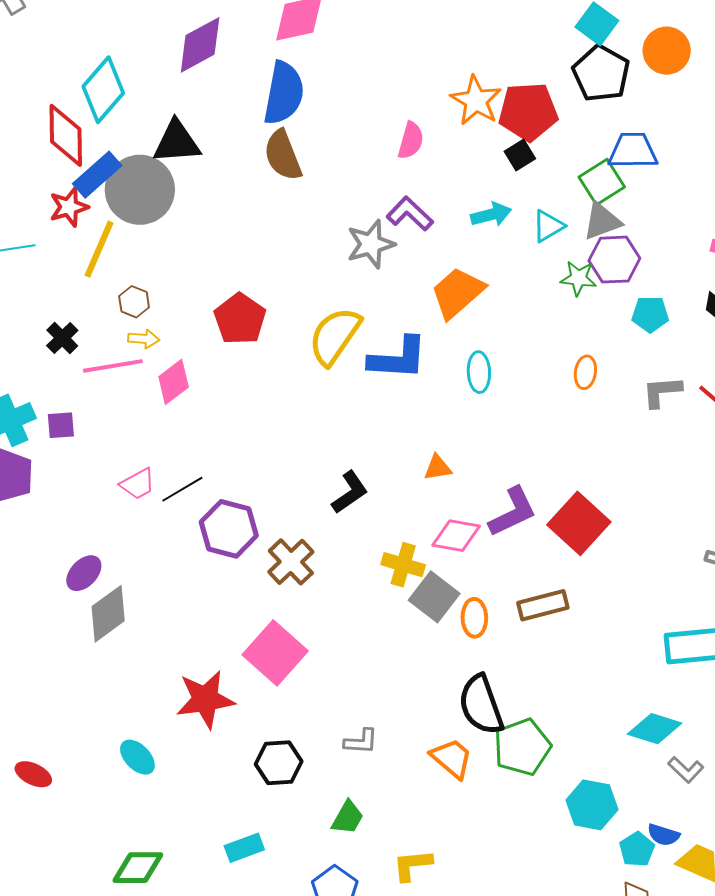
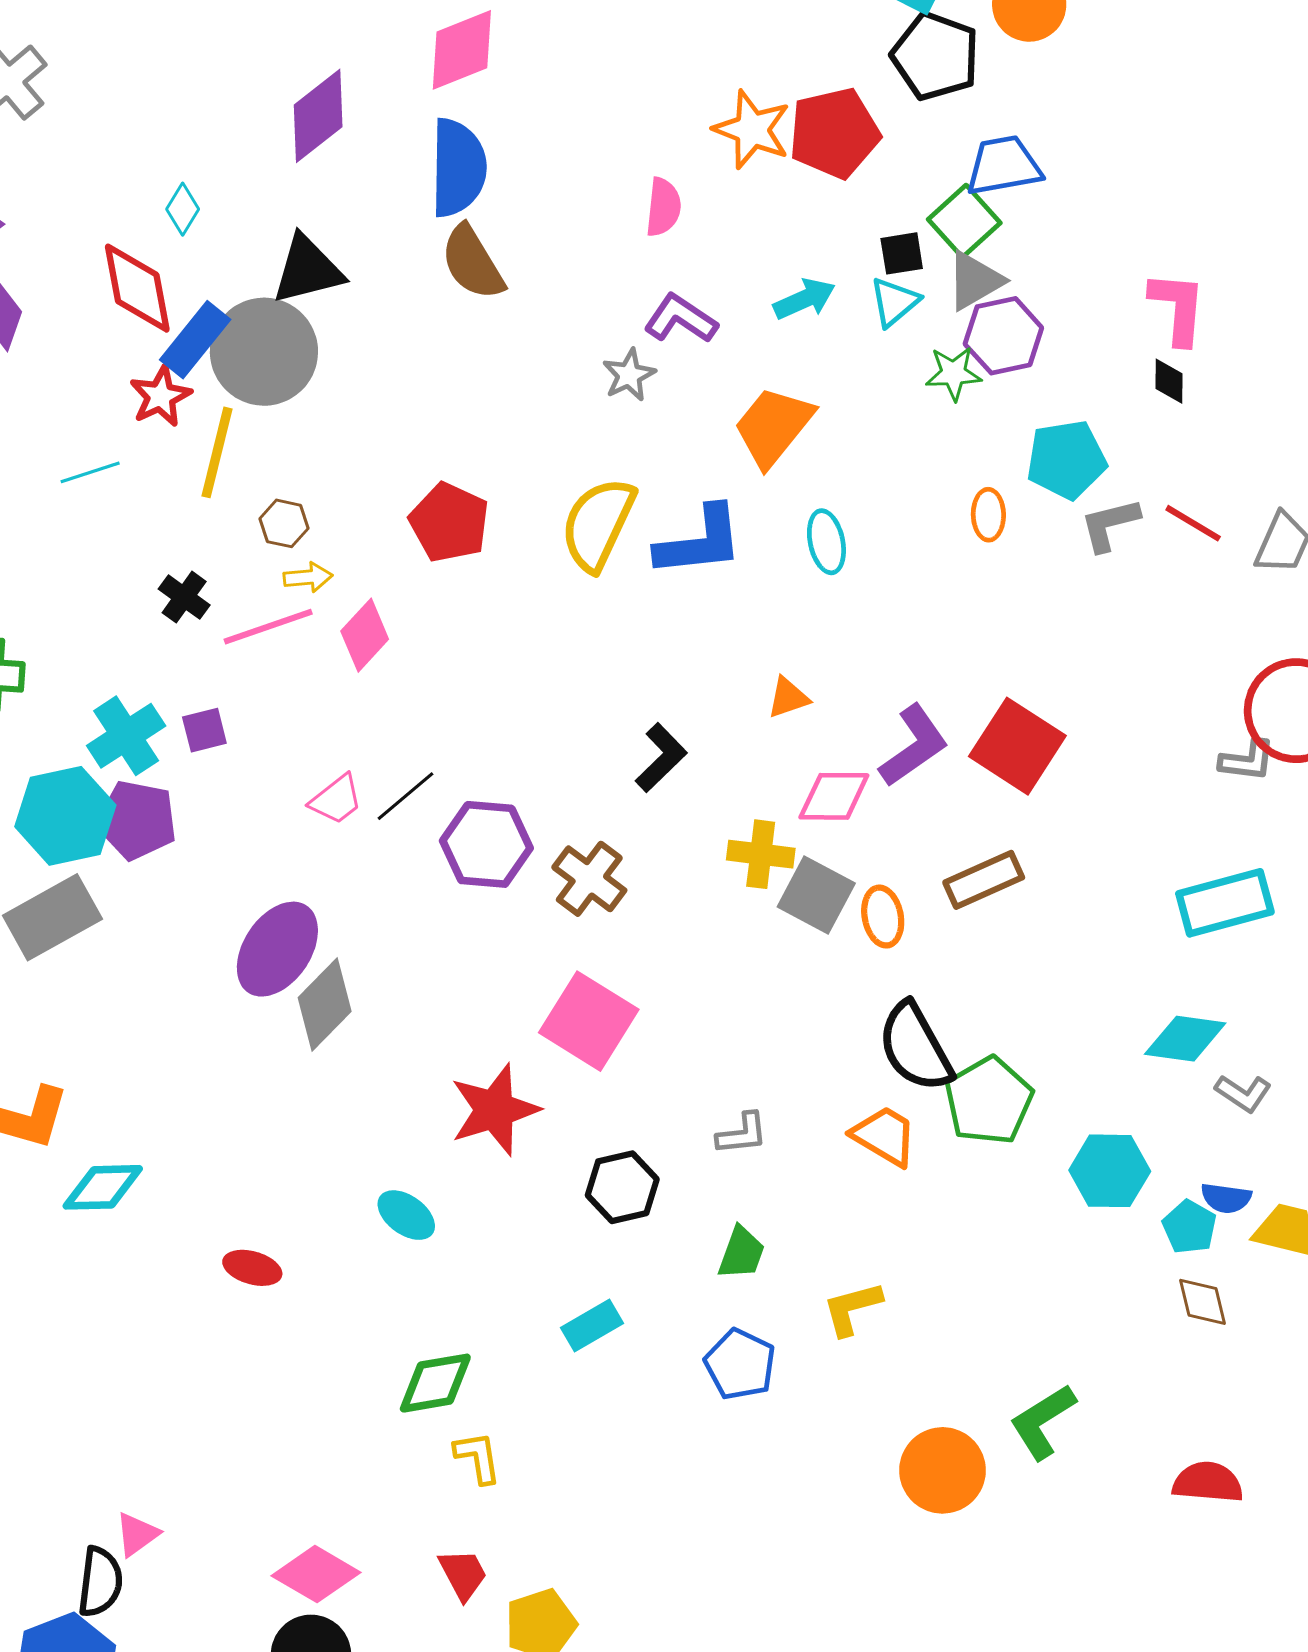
cyan diamond: (103, 90) -> (183, 209), size x0.5
black square: (520, 155) -> (902, 253), moved, turned 32
gray star: (371, 244) -> (629, 375), size x0.7
cyan pentagon: (650, 314) -> (1066, 460), moved, size x1.4
purple ellipse: (84, 573) -> (277, 949), size x1.6

